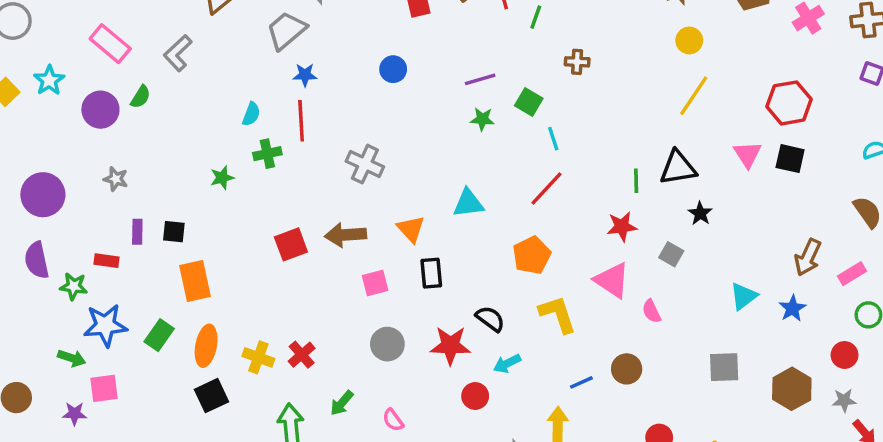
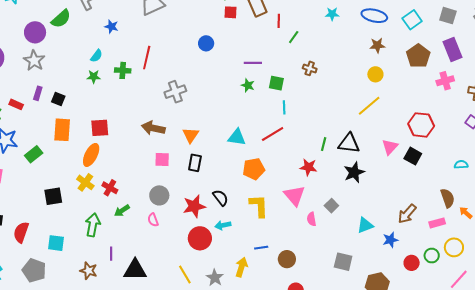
blue star: (305, 75) -> (111, 27), moved
green semicircle: (141, 97) -> (61, 19), size x1.5
green square: (529, 102) -> (276, 83), turned -35
purple circle: (100, 110) -> (35, 32), moved
cyan semicircle: (251, 114) -> (96, 56), moved
gray cross: (365, 164) -> (175, 92), turned 30
gray star: (116, 179) -> (34, 60), size x1.5
cyan triangle: (468, 203) -> (237, 137), moved
black star: (700, 213) -> (354, 172), size x1.5
red square: (291, 244) -> (100, 128), moved
gray square: (671, 254) -> (331, 206), moved
pink rectangle: (852, 274) -> (437, 223), moved
red star: (450, 345) -> (194, 206), turned -30
orange ellipse: (206, 346) -> (91, 155), moved
red cross: (302, 355) -> (110, 188), turned -35
red circle: (845, 355) -> (412, 263), moved
brown circle: (627, 369) -> (287, 259), moved
red circle: (475, 396) -> (200, 238), size x1.5
green arrow: (342, 403) -> (122, 211), moved
pink semicircle: (393, 420) -> (153, 220), moved

